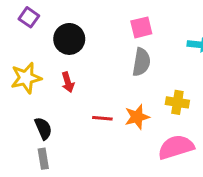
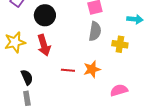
red arrow: (68, 82) -> (44, 45), size x1.5
yellow cross: (177, 102) -> (120, 44), moved
pink semicircle: (176, 147) -> (119, 90), size x0.7

